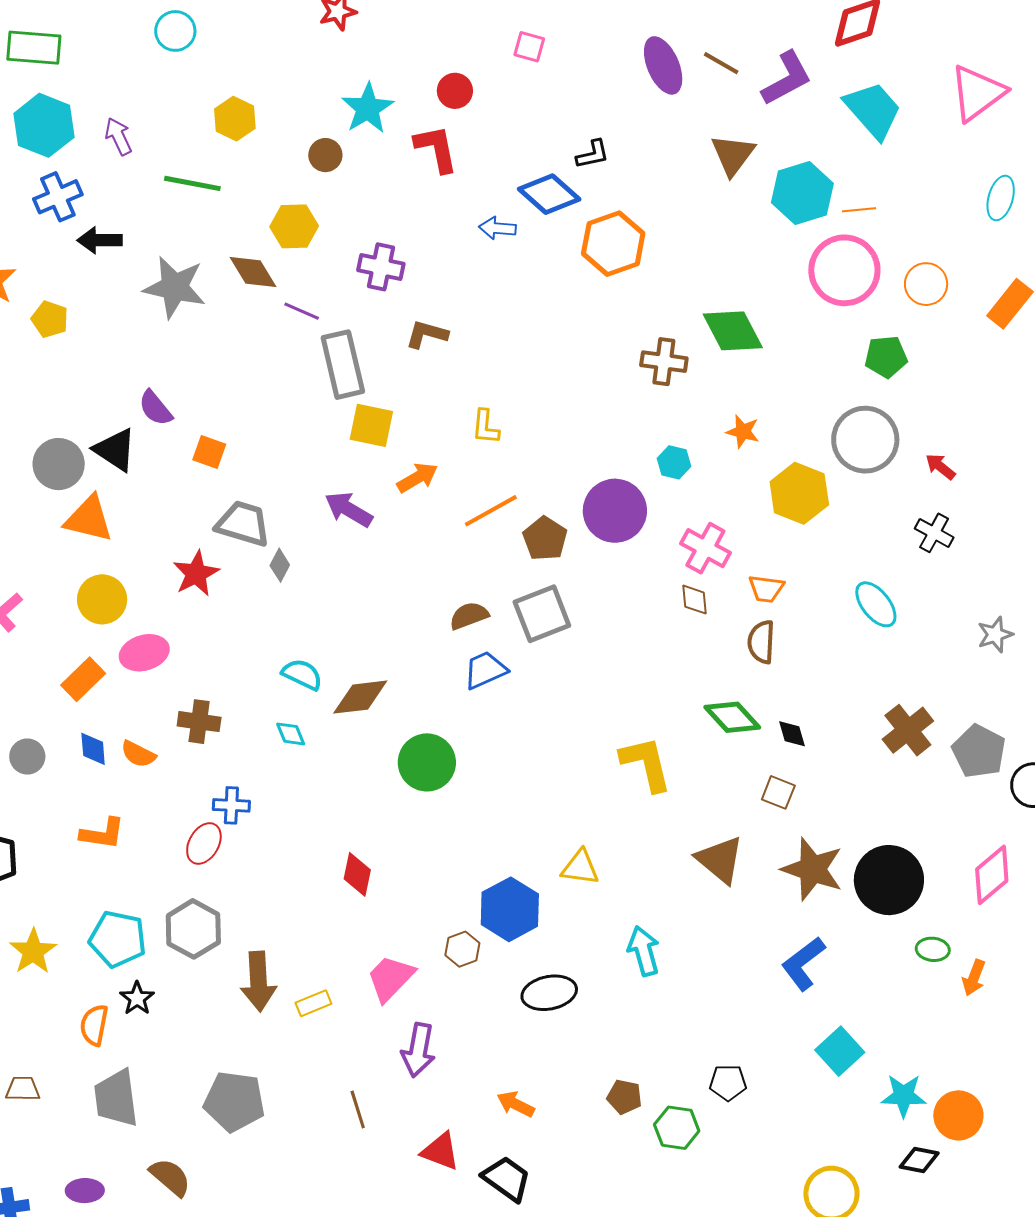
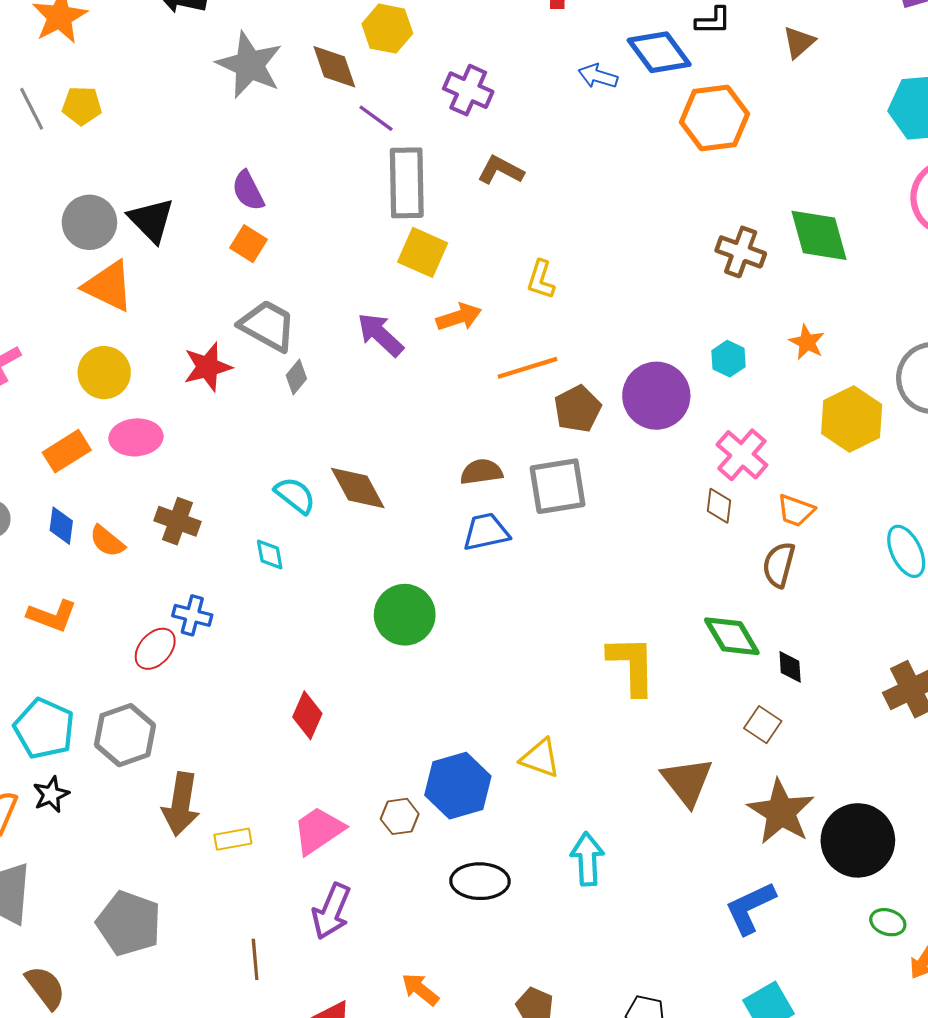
brown triangle: (733, 155) -> (799, 42), moved, size x0.7
yellow pentagon: (50, 319) -> (82, 106), moved, turned -30
purple semicircle: (155, 408) -> (248, 191), moved
brown diamond: (360, 697) -> (358, 488), moved, turned 56

